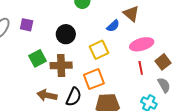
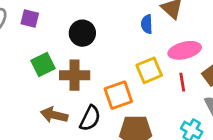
blue semicircle: (113, 26) -> (147, 24), turned 128
yellow square: (99, 50) -> (149, 70), moved

